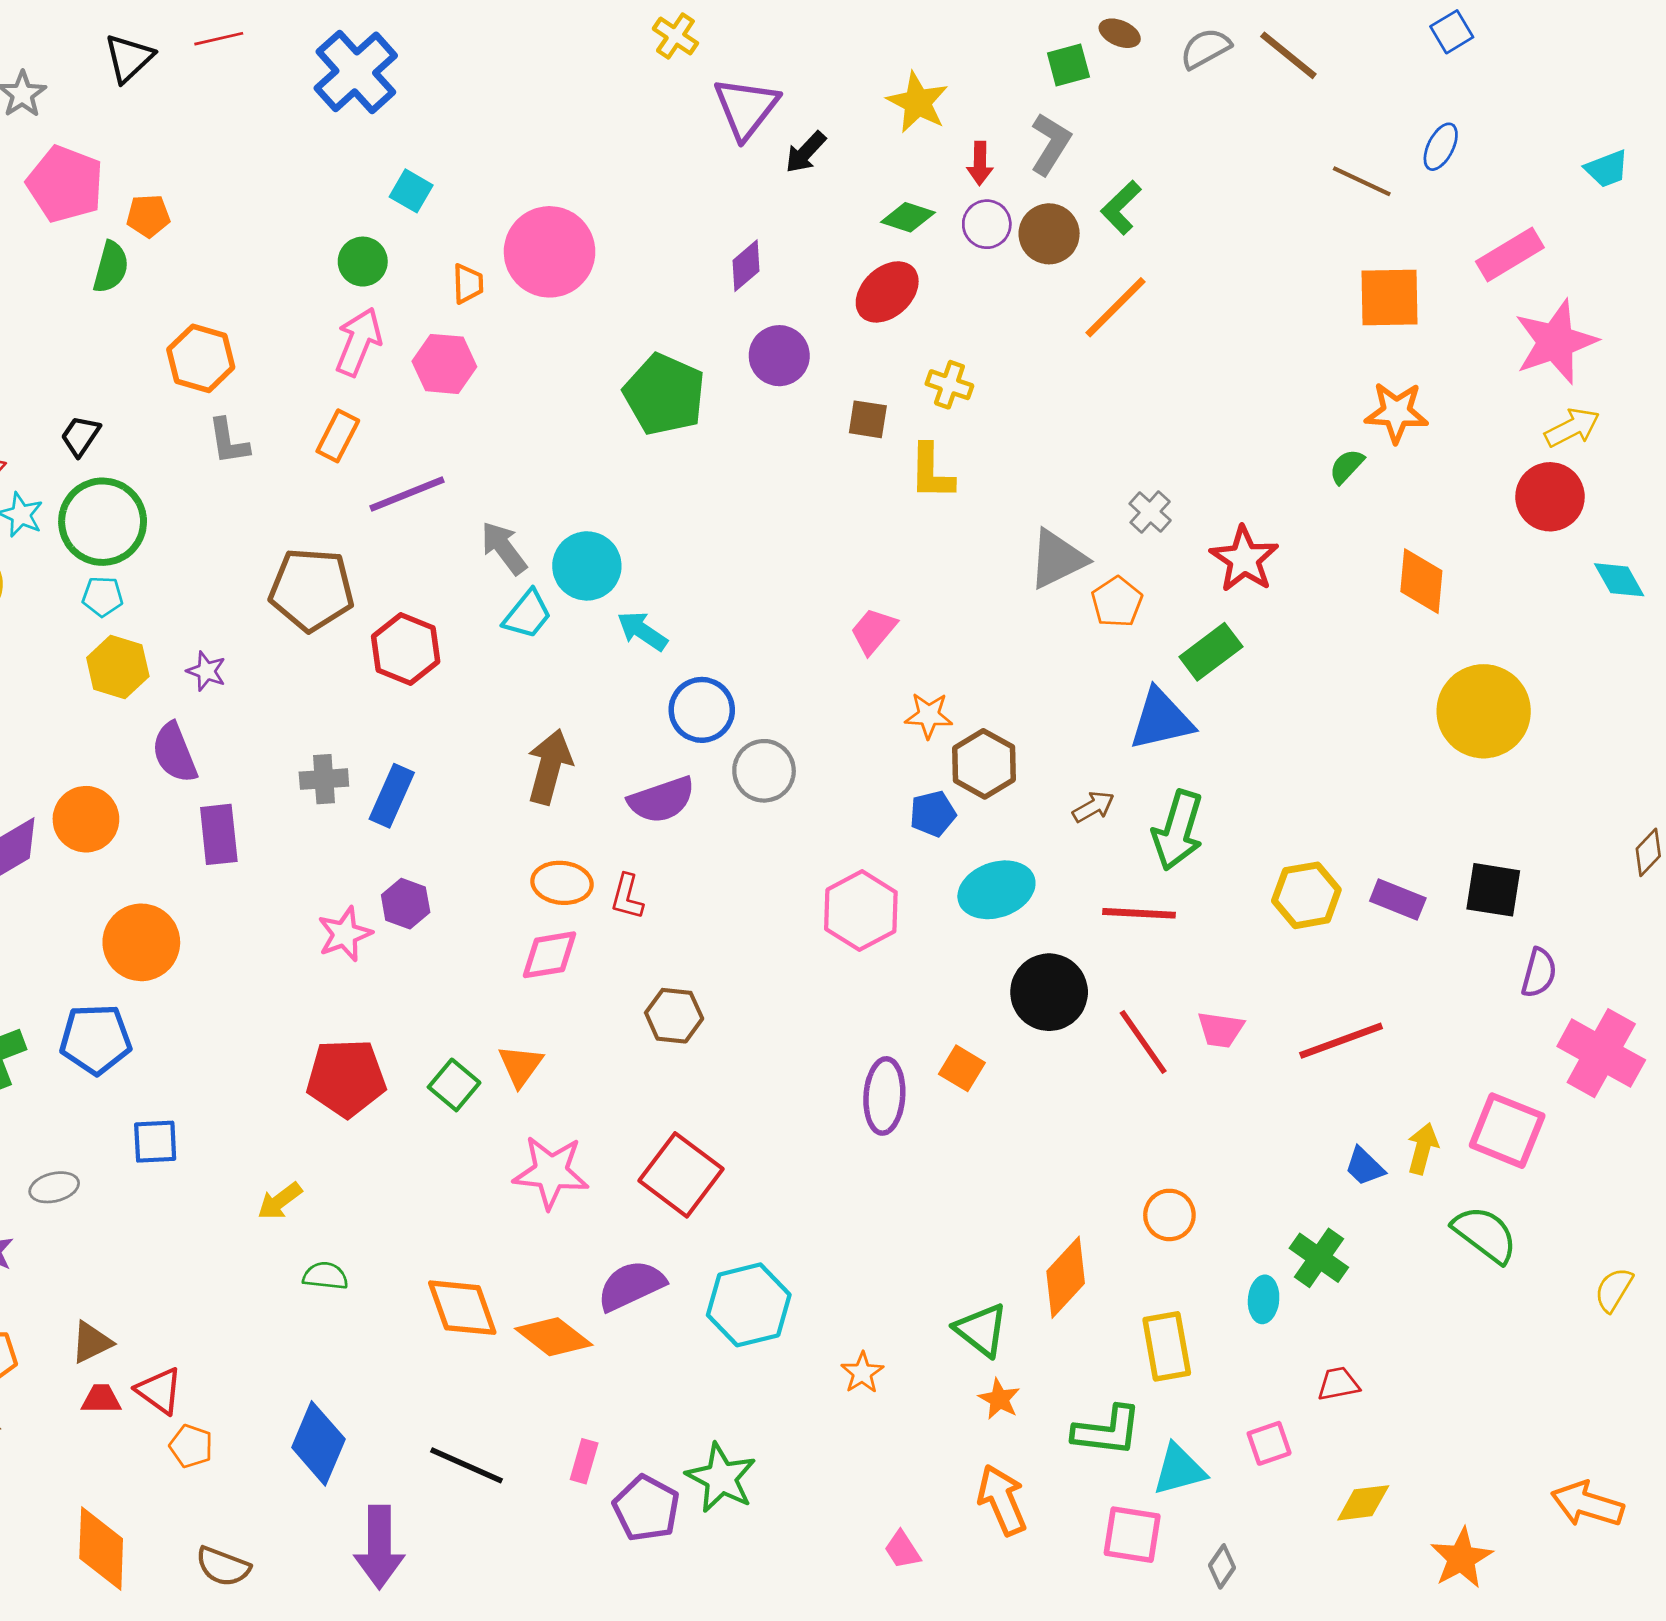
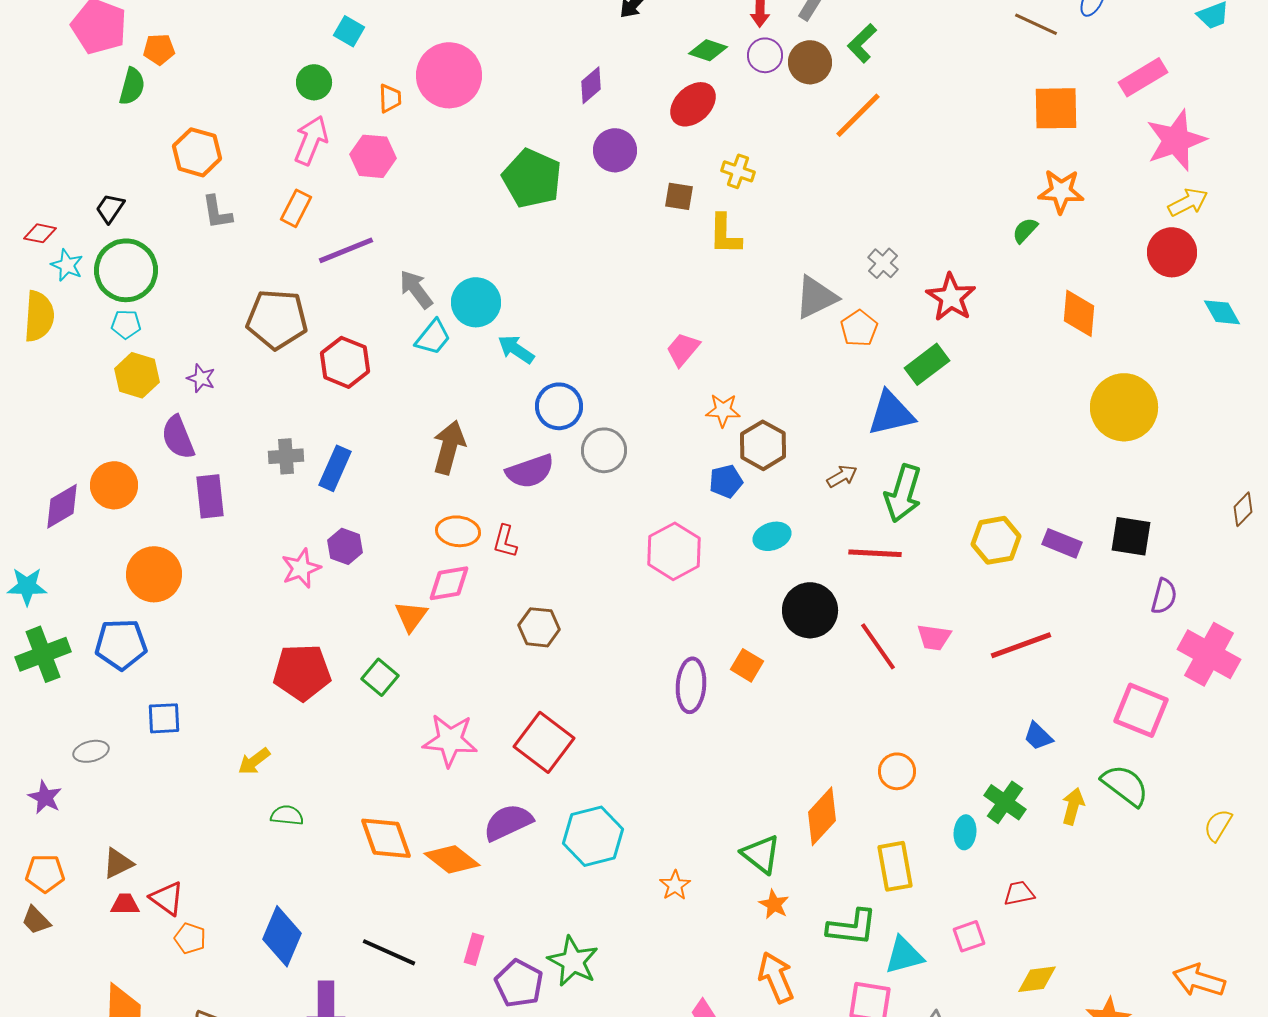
cyan ellipse: (996, 890) -> (772, 536), size x0.7
orange triangle: (520, 1066) -> (411, 616), moved
yellow arrow: (1423, 1149) -> (1073, 806), moved

